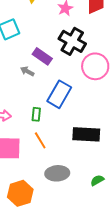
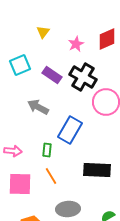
purple rectangle: (42, 56) -> (52, 75), moved
gray arrow: (27, 71) -> (38, 107), size x1.5

